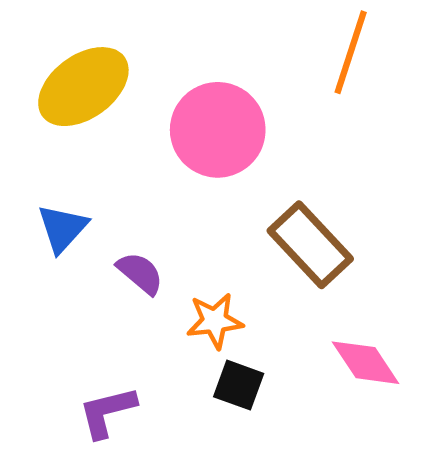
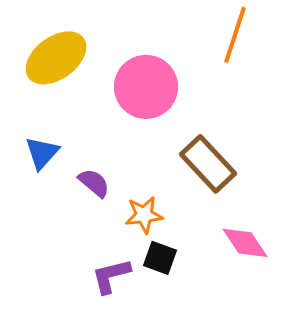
purple L-shape: (107, 412) -> (111, 276), moved

